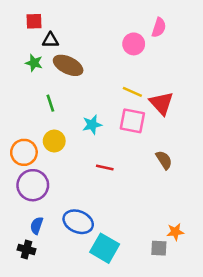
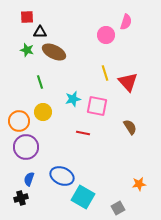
yellow line: (132, 92) -> (105, 73), turned 49
pink square: (132, 121) -> (97, 106), moved
gray square: (159, 248) -> (118, 208), moved, turned -32
black cross: (26, 249) -> (21, 198), turned -32

